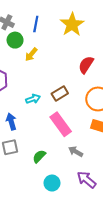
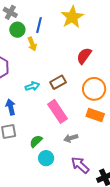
blue line: (36, 24) -> (39, 25), moved
yellow arrow: (31, 55) -> (32, 44), turned -64
gray arrow: (76, 152) -> (71, 138), turned -48
cyan circle: (52, 183) -> (46, 158), moved

